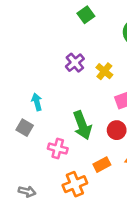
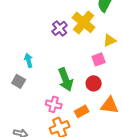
yellow cross: (104, 71) -> (84, 22), moved, size x1.6
pink cross: (58, 149) -> (54, 104), moved

